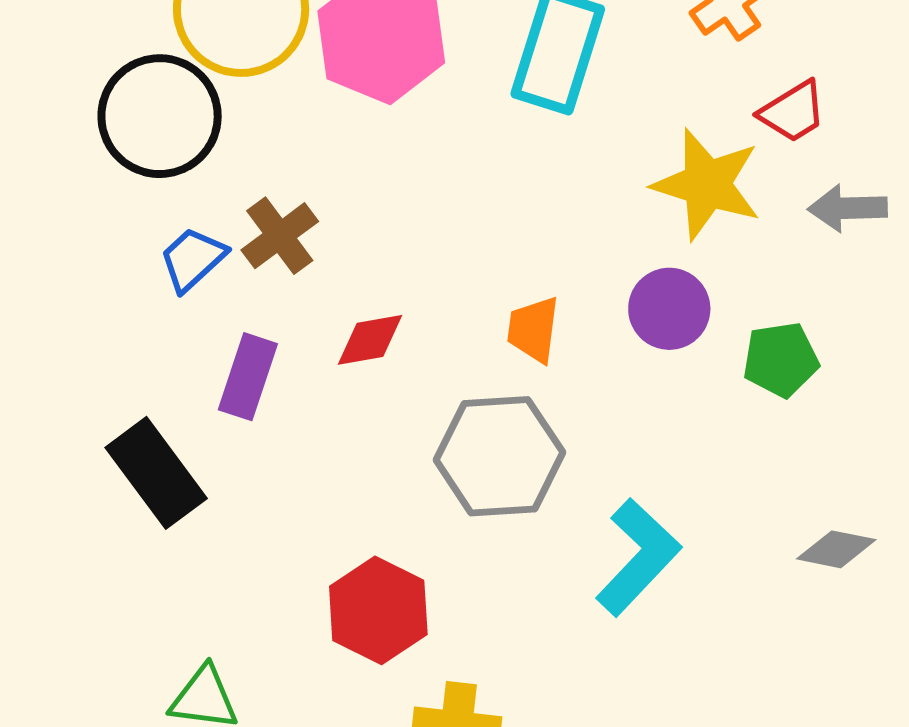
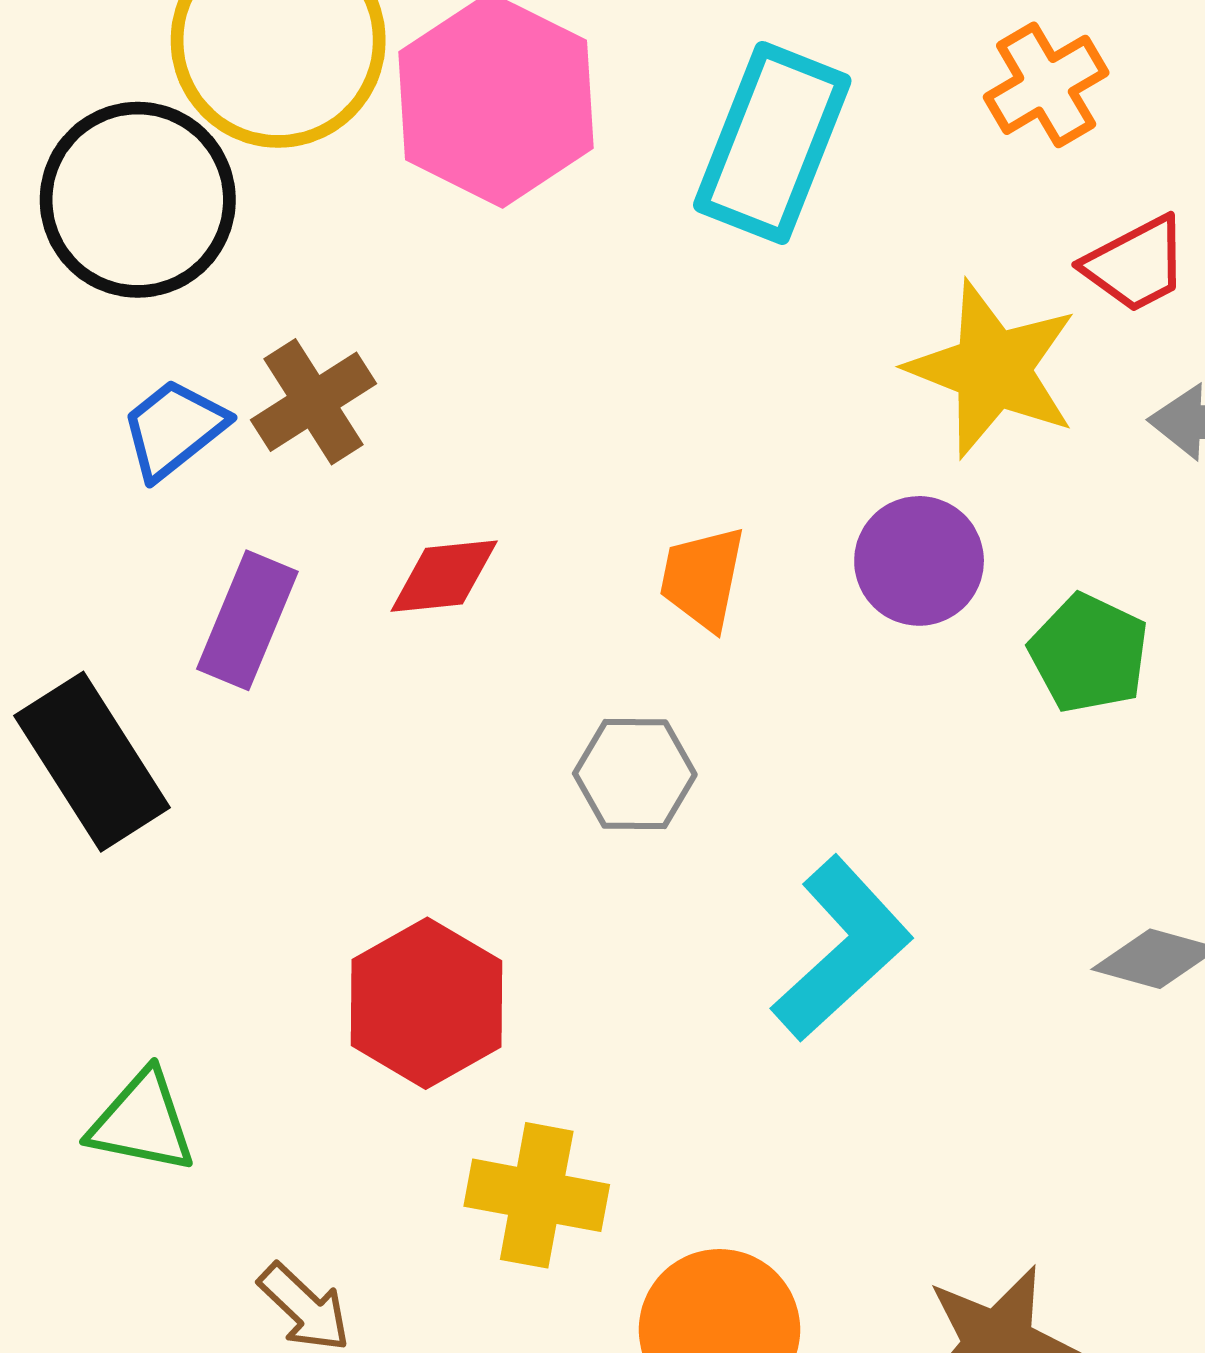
green pentagon: (781, 359) -> (1089, 653), turned 30
gray hexagon: (499, 456) -> (635, 774), size x0.6

